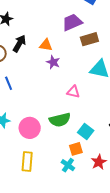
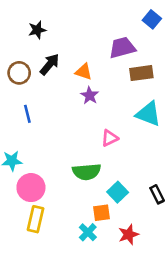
pink triangle: (73, 92) -> (110, 138), turned -48
pink circle: (30, 128) -> (31, 188), moved

